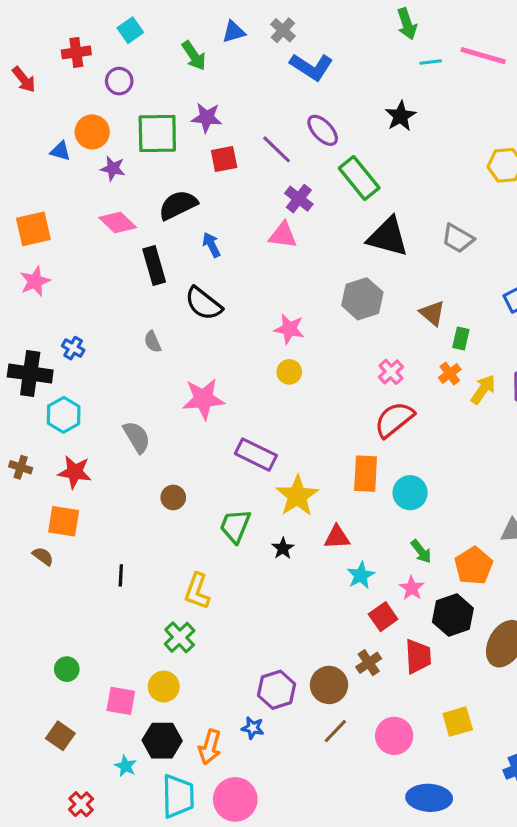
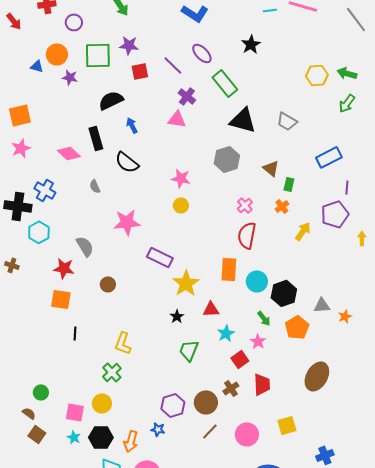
pink diamond: (118, 222) -> (69, 153), moved
blue cross: (73, 348) -> (45, 190), size x1.5
yellow arrow: (483, 389) -> (303, 231), moved
red semicircle: (394, 420) -> (247, 235), turned -40
red star: (75, 472) -> (64, 268), moved
orange square: (64, 521) -> (61, 299), moved
green trapezoid: (235, 526) -> (189, 350), moved
brown semicircle: (43, 556) -> (29, 413), moved
black hexagon: (453, 615) -> (284, 293), moved
cyan star: (126, 766) -> (74, 437), moved

